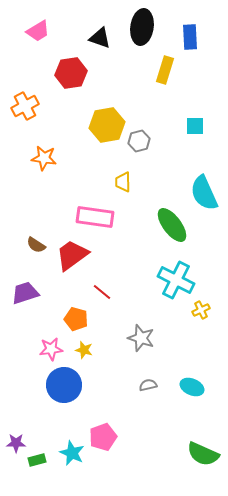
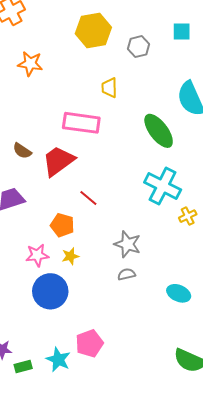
gray hexagon: (139, 141) -> (139, 47), moved
yellow star: (84, 350) -> (70, 256), turned -30
gray semicircle: (148, 385) -> (126, 274), moved

